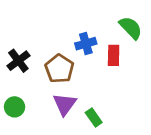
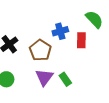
green rectangle: (94, 117) -> (65, 79), moved

